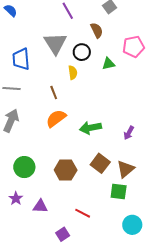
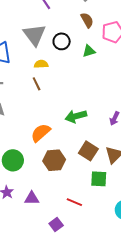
brown semicircle: (97, 30) -> (87, 20), moved
yellow semicircle: (73, 73) -> (41, 64), moved, turned -80
orange semicircle: (56, 118) -> (41, 133), moved
green square: (119, 191) -> (99, 179), moved

